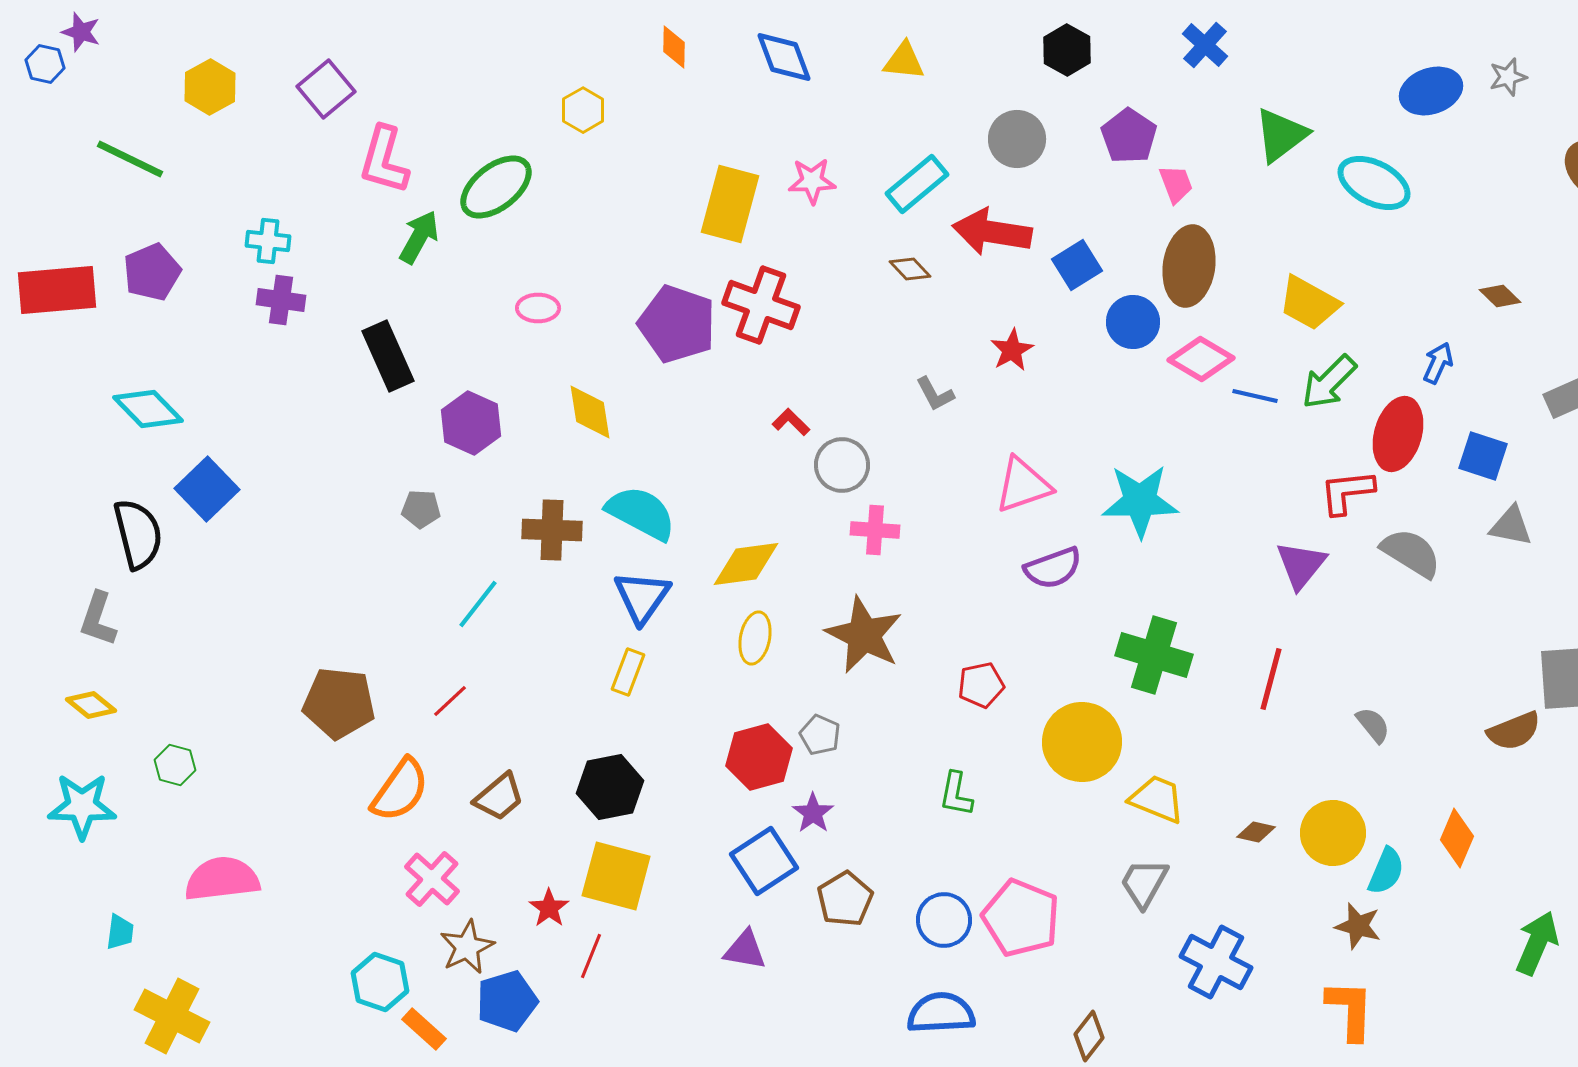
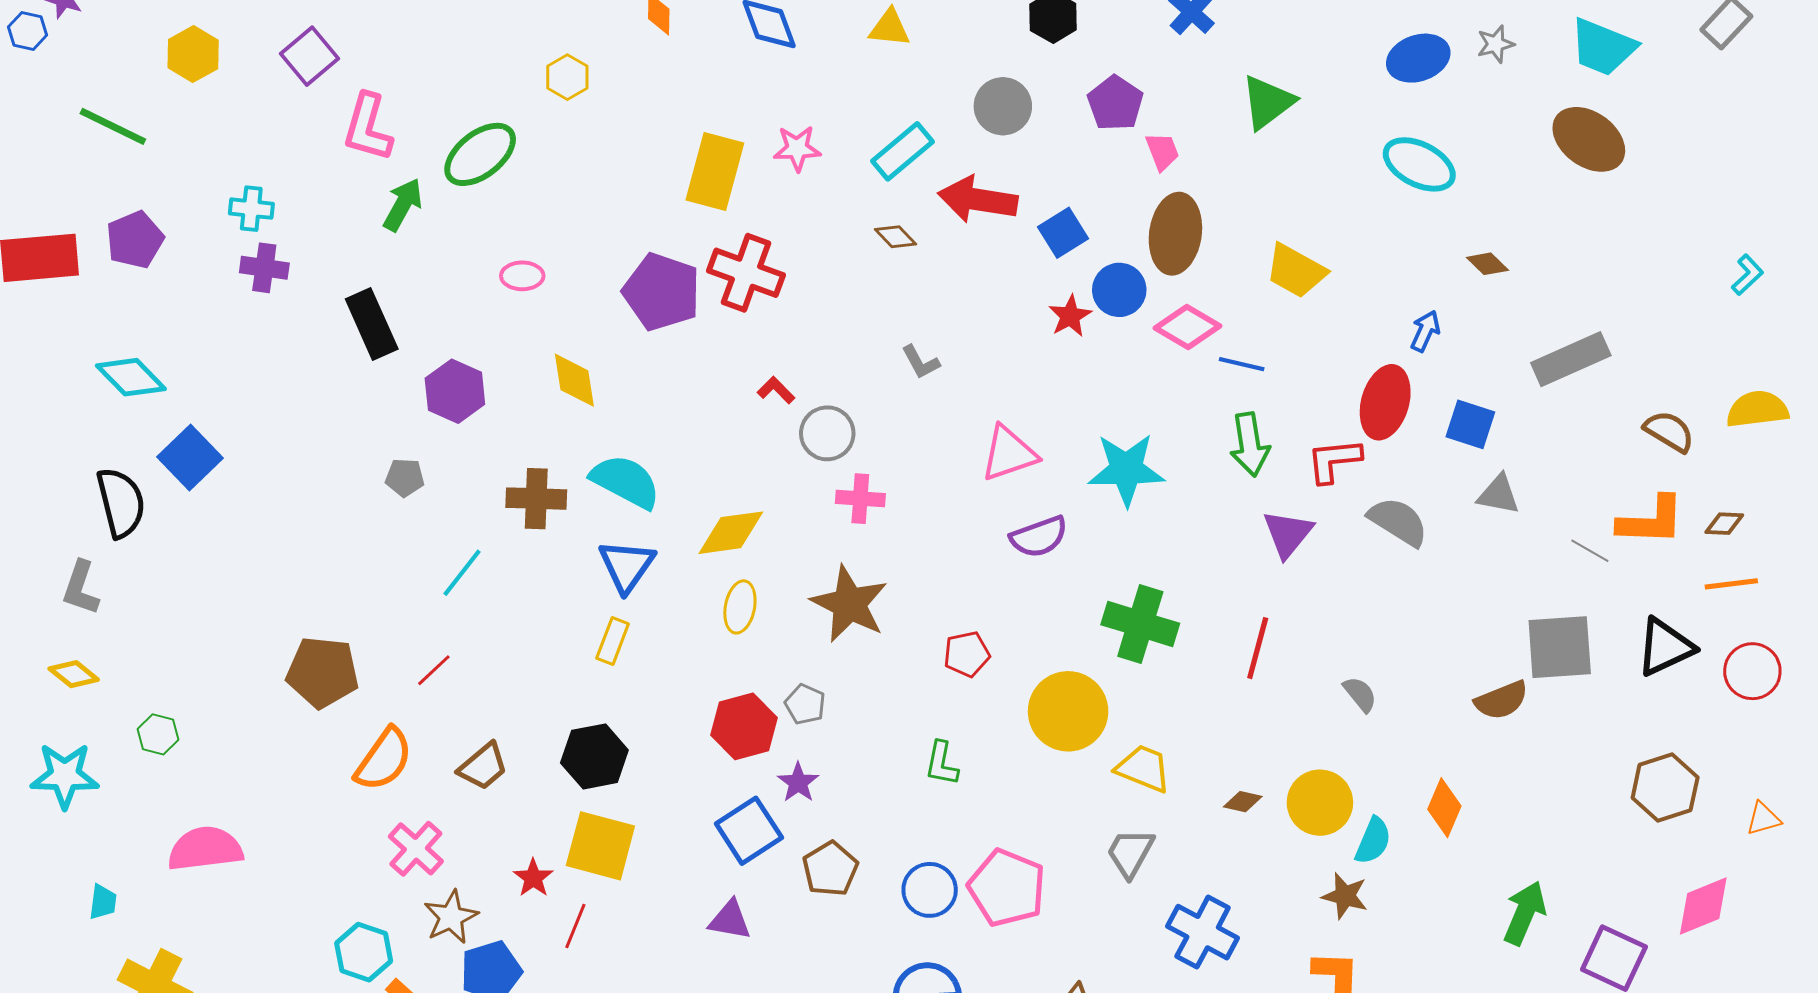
cyan ellipse: (1374, 183) -> (1419, 164), moved
red star: (1012, 350) -> (1070, 316), moved
green arrow: (1329, 382) -> (1250, 444), moved, turned -54

